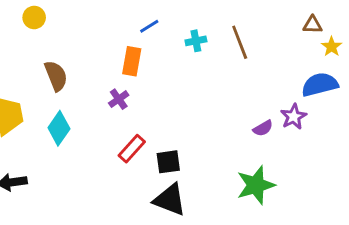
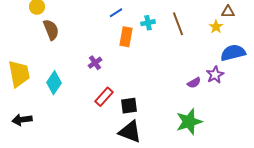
yellow star: (331, 47) -> (216, 27), moved
orange rectangle: (132, 61) -> (126, 37), moved
brown semicircle: (56, 76) -> (51, 30), moved

